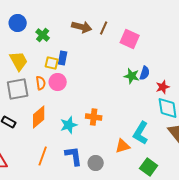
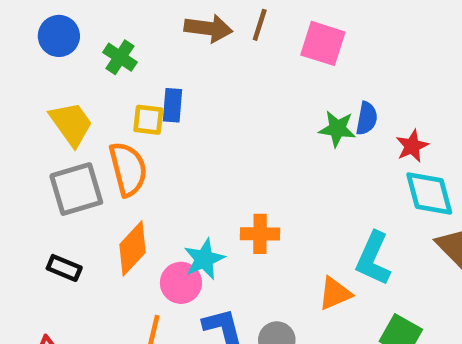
pink circle: (58, 82) -> (181, 283), moved
orange semicircle: (41, 83) -> (128, 169), size x1.6

